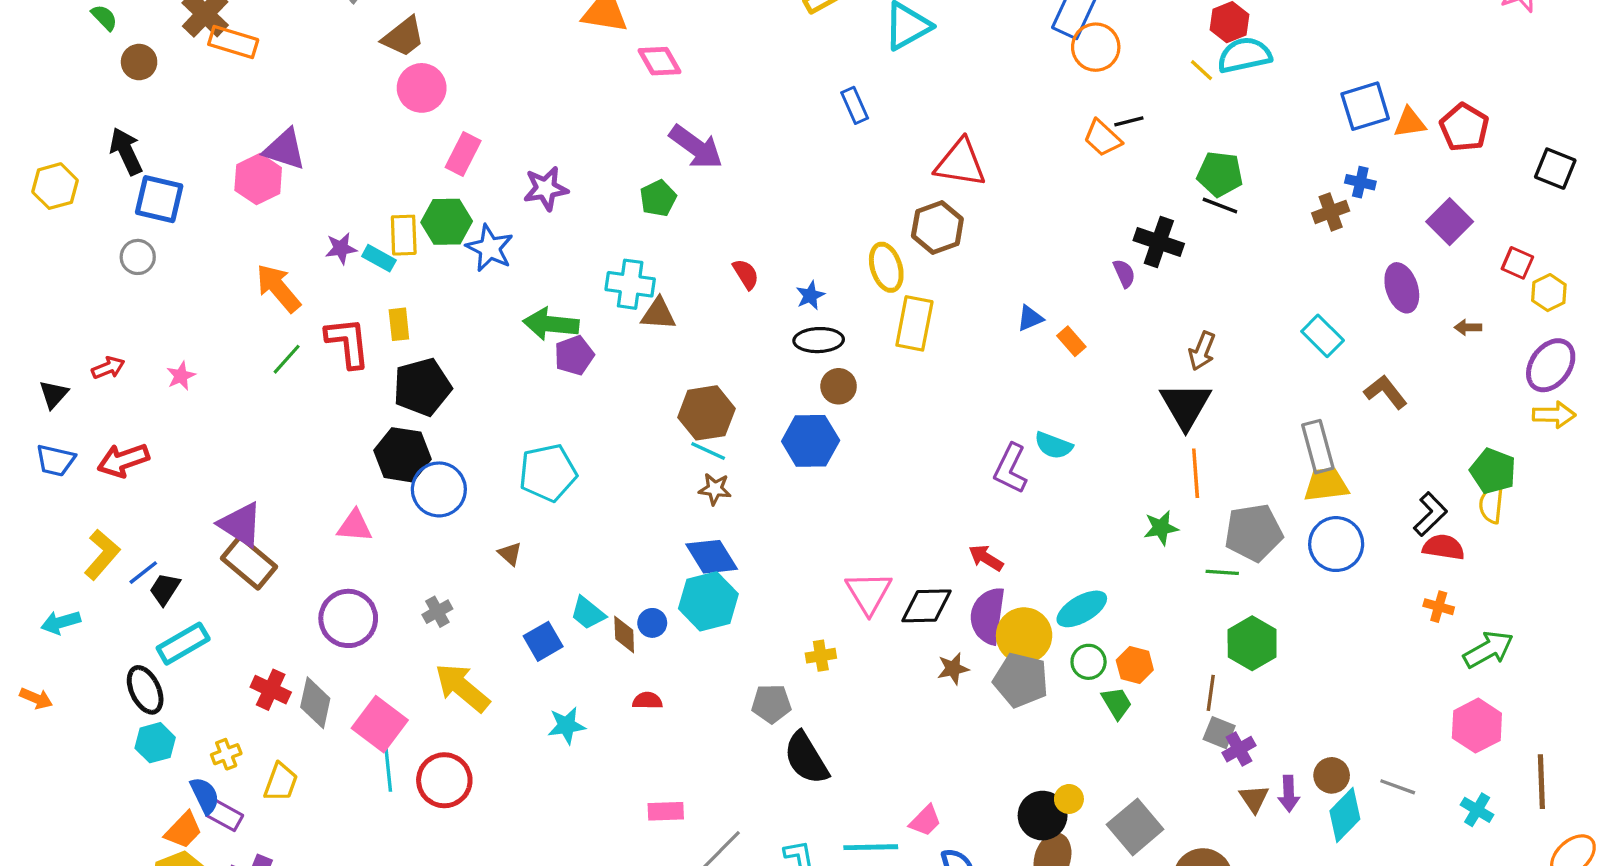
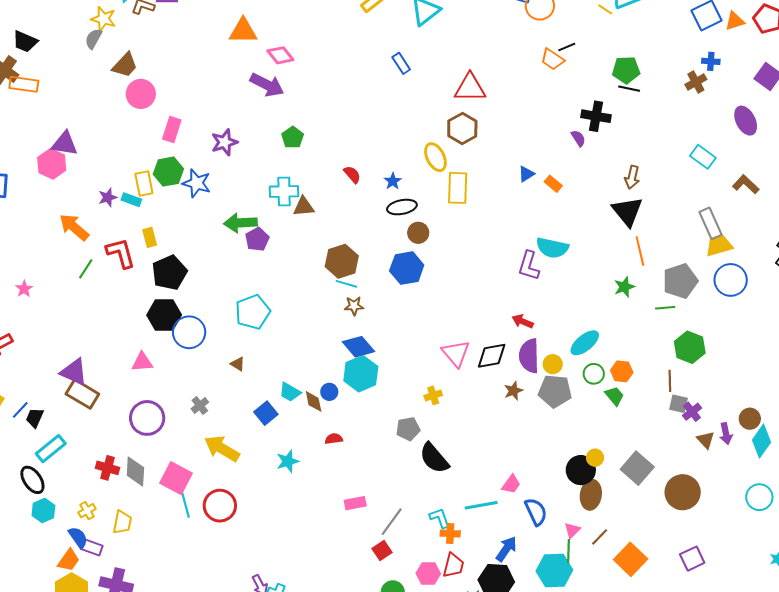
purple arrow: (696, 147) -> (267, 85), moved
cyan semicircle: (1053, 445) -> (552, 248), size x1.4
yellow circle: (1024, 635) -> (553, 364), size x0.6

